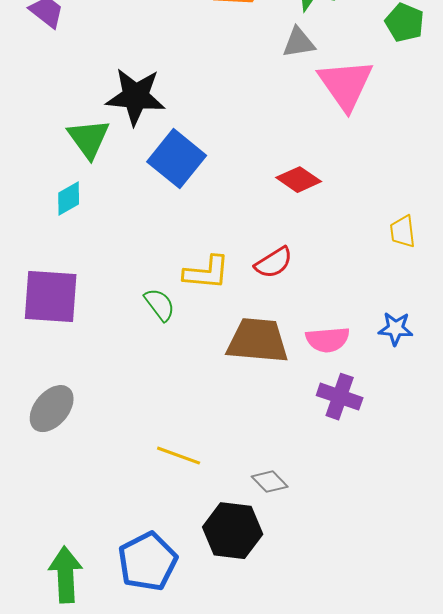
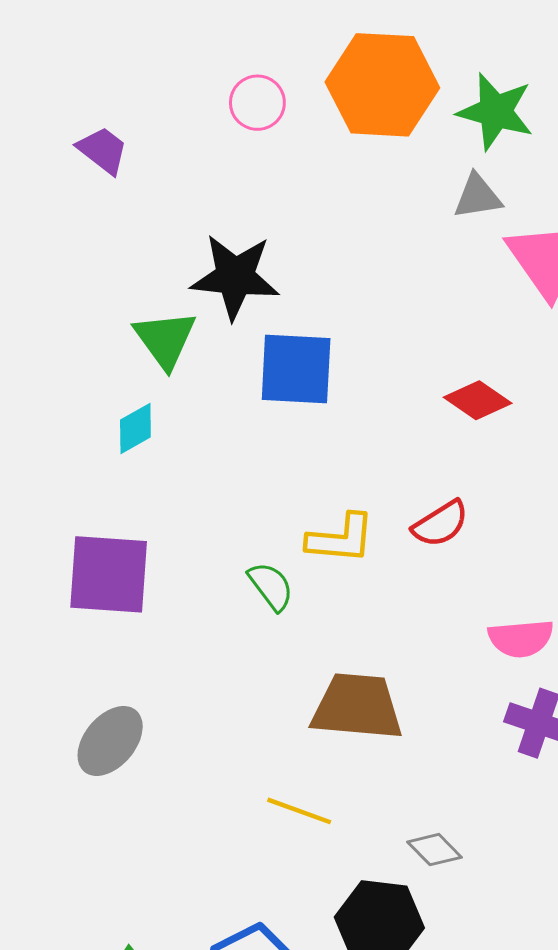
blue square: (177, 159) -> (296, 369), turned -36
brown trapezoid: (258, 341) -> (357, 707), moved

